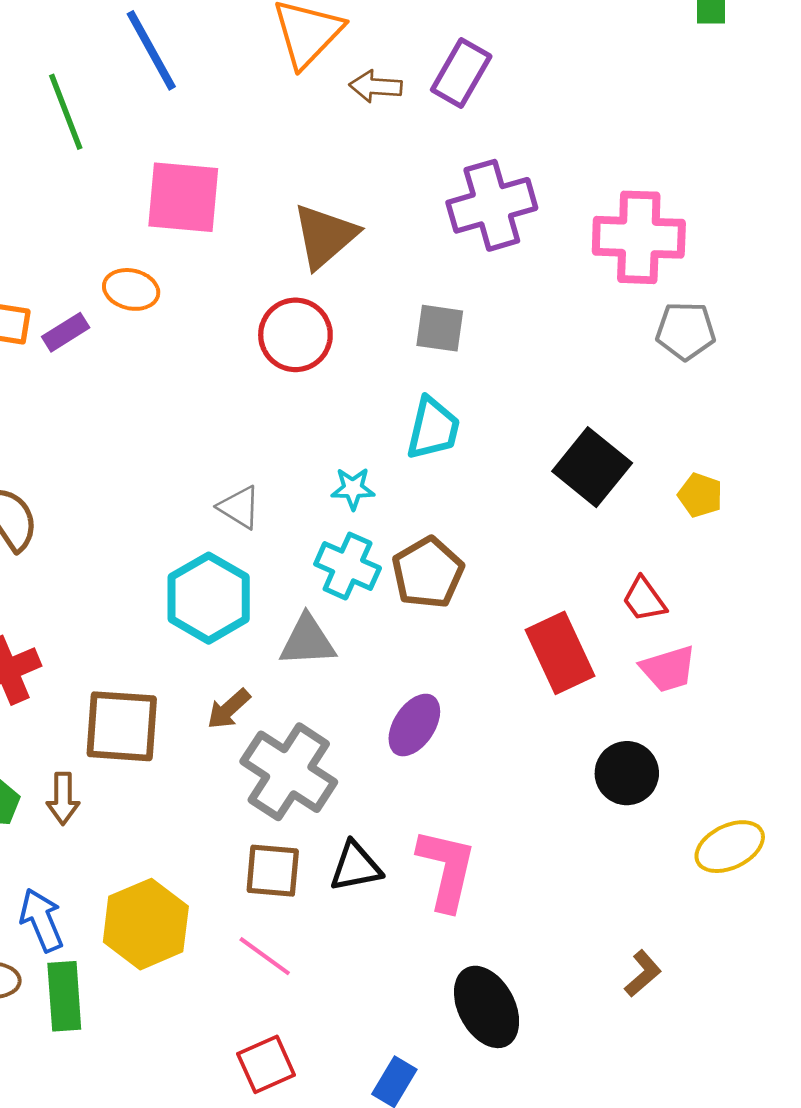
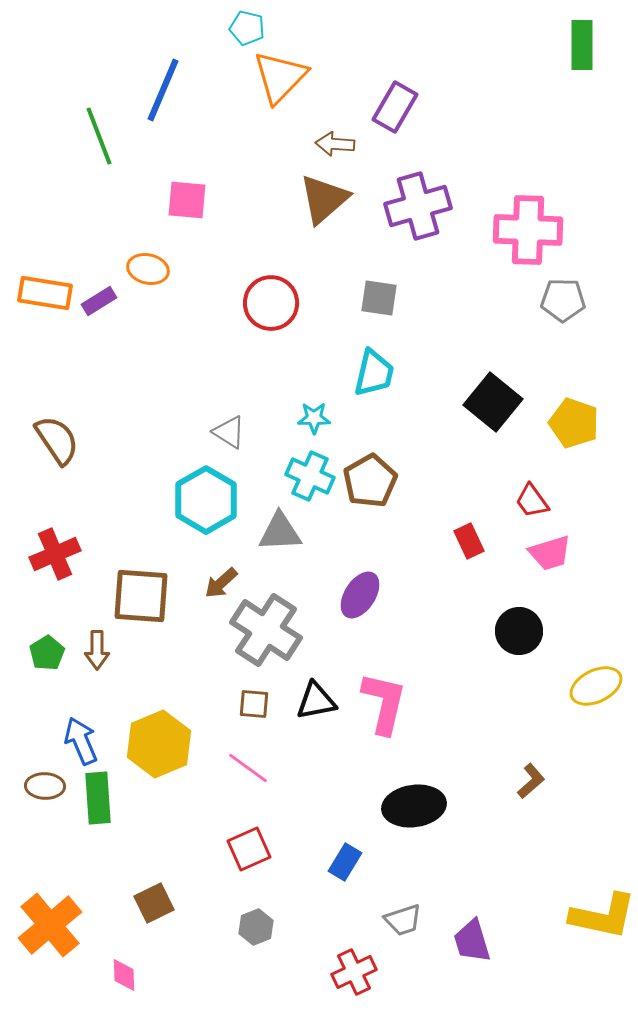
blue line: (151, 50) -> (163, 90), turned 52
brown arrow: (376, 86) -> (335, 144), moved
pink square: (183, 197) -> (187, 200), size x0.7
brown triangle: (325, 236) -> (324, 199), moved
yellow pentagon: (700, 495) -> (574, 423), size x1.5
red rectangle: (560, 653) -> (469, 541), size x0.6
brown square: (273, 871) -> (254, 704), size x0.7
black ellipse: (487, 1007) -> (414, 806), turned -70

